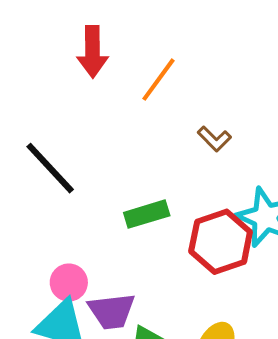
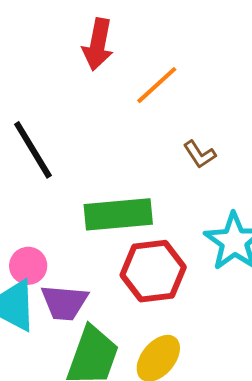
green rectangle: (147, 214) -> (118, 214), size x1.5
red hexagon: (221, 242) -> (153, 271), moved

